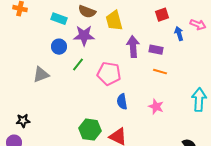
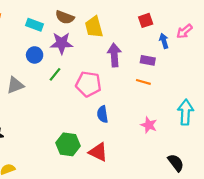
pink arrow: (198, 25) -> (184, 31), turned 119
purple rectangle: (156, 50) -> (148, 60), moved
pink star: (156, 107) -> (149, 125), moved

